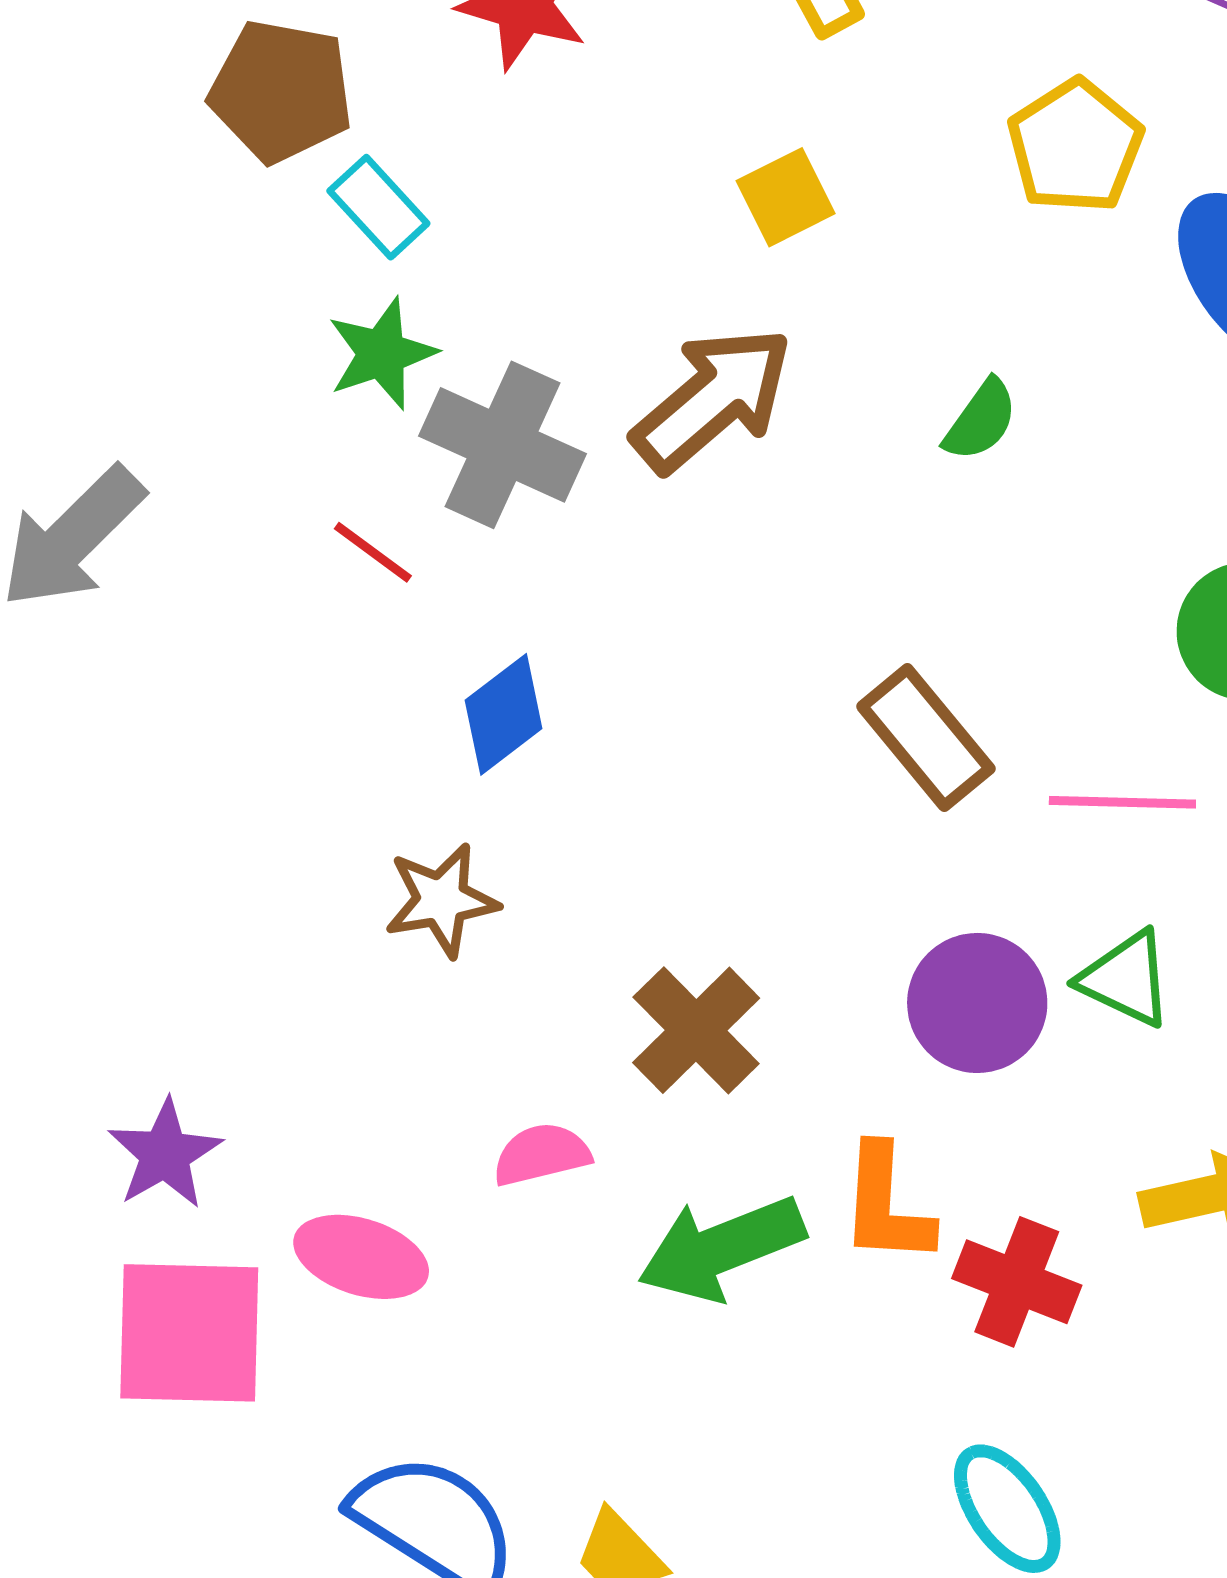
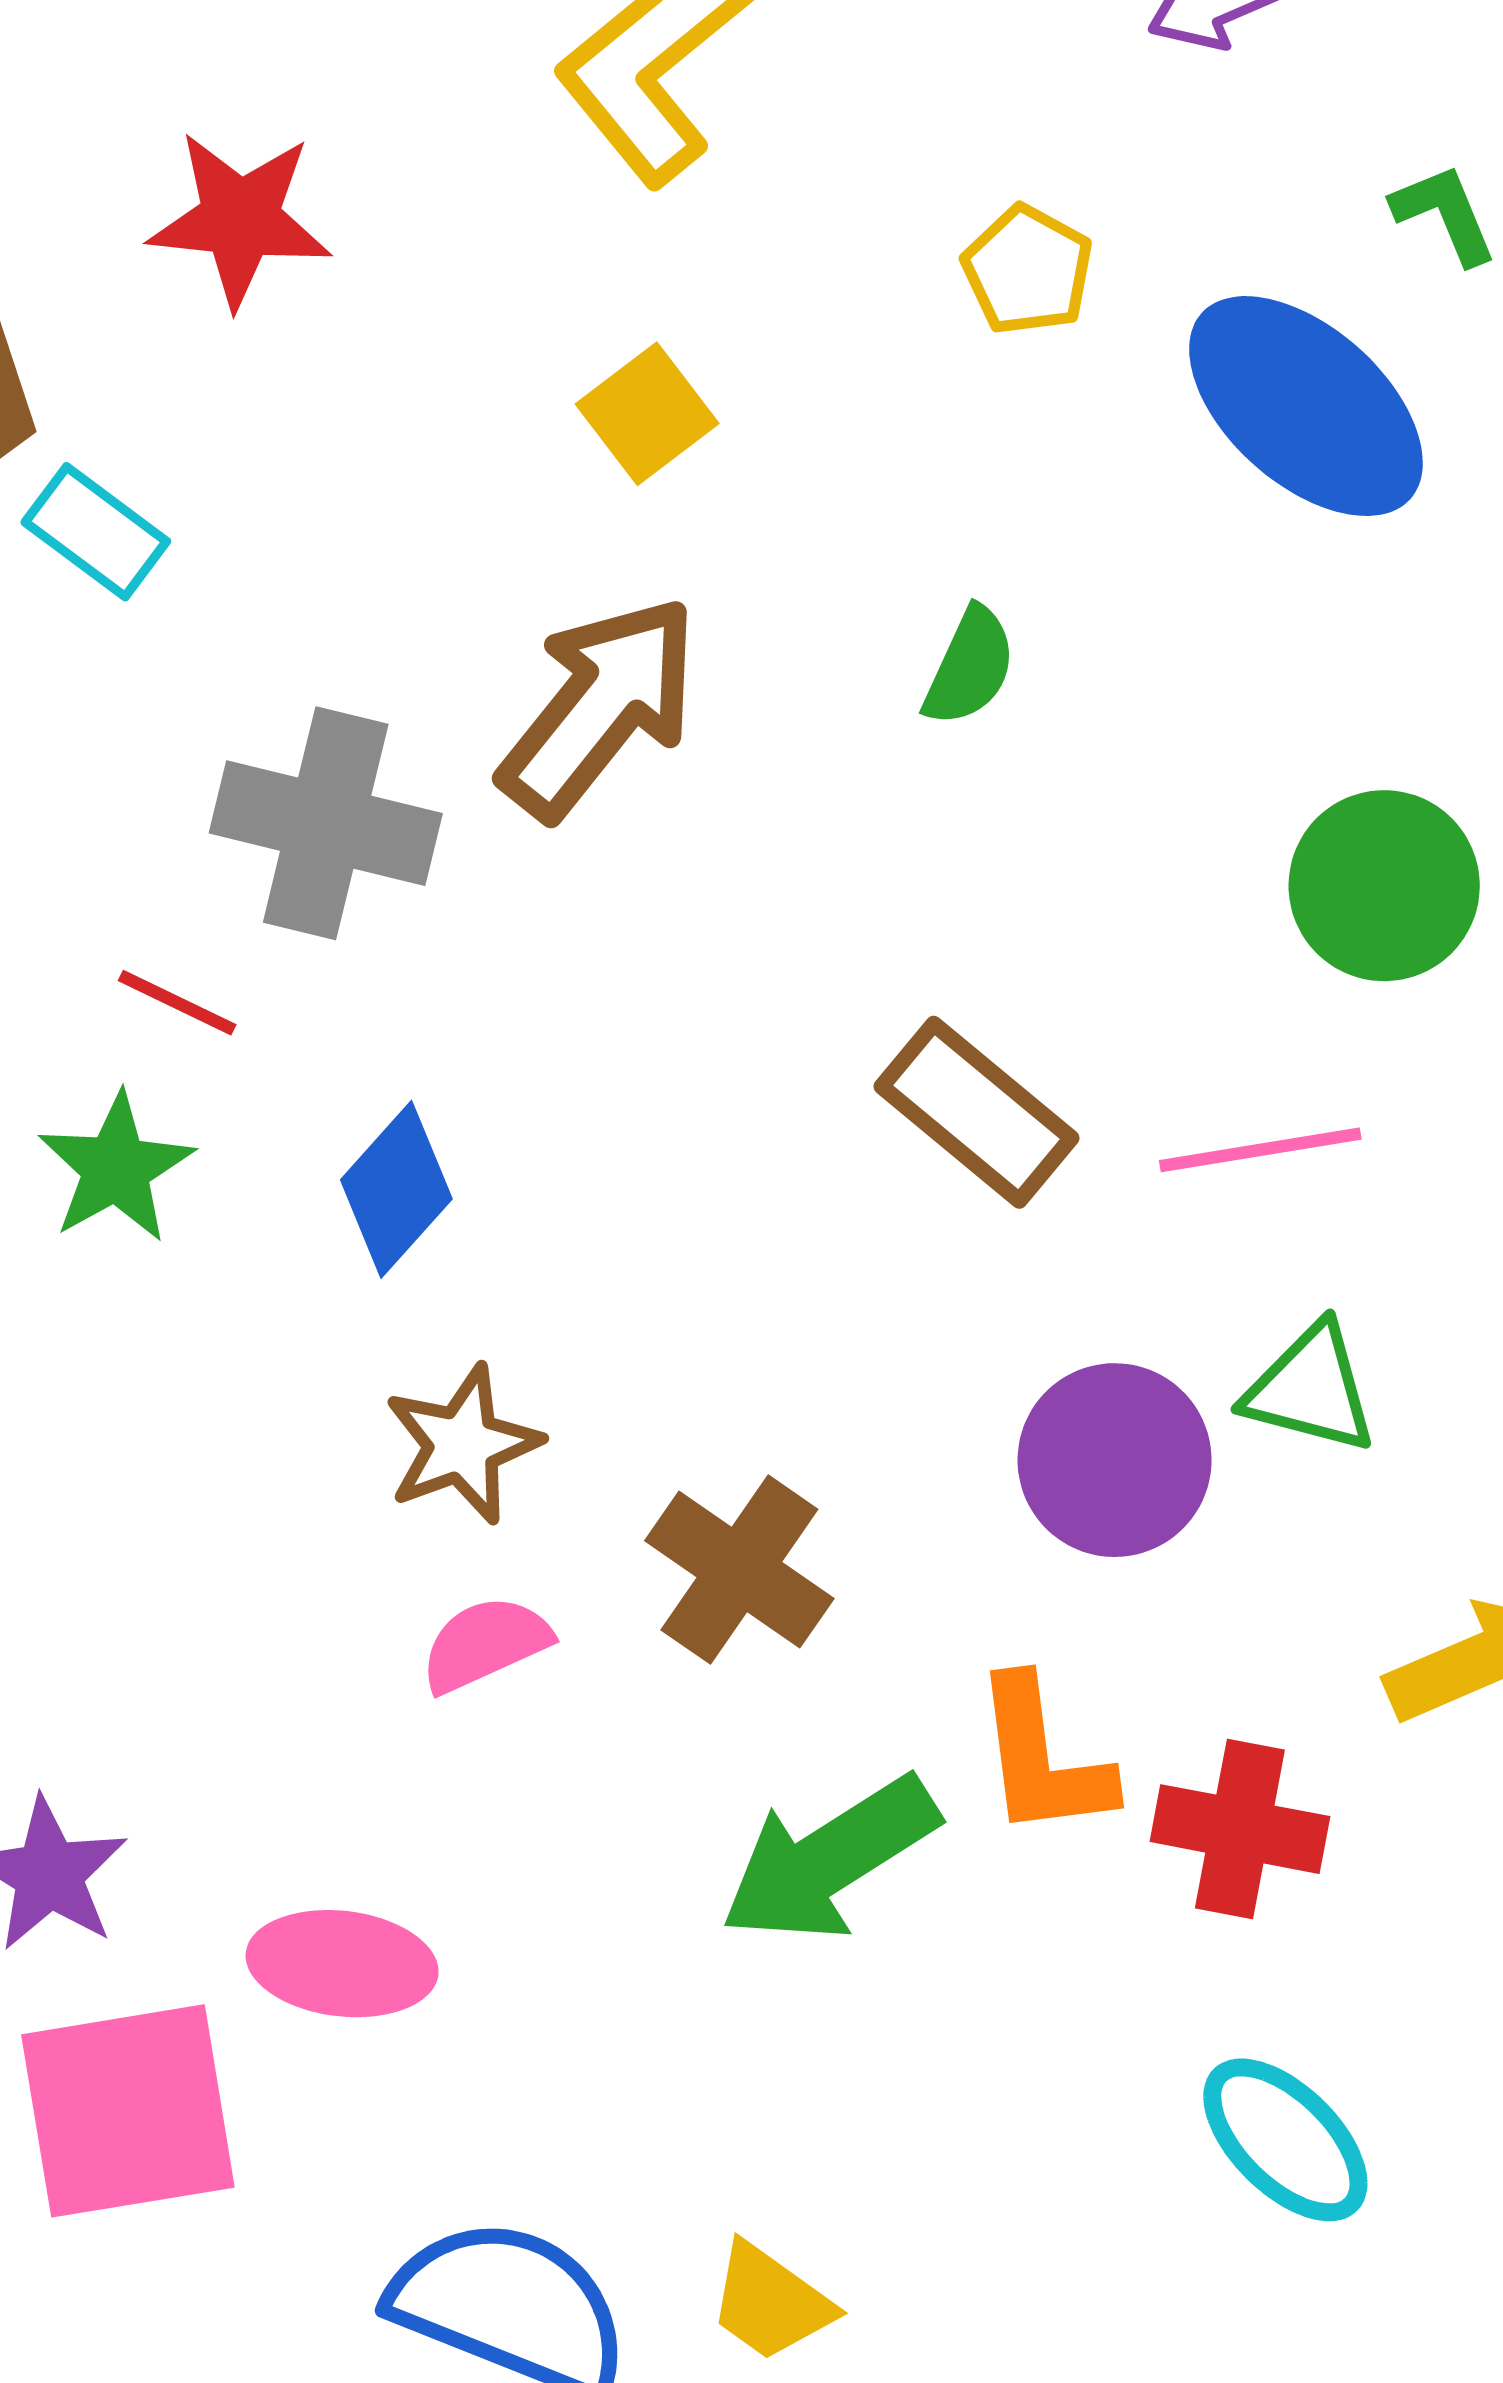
yellow pentagon: (1075, 146) -> (1028, 270), size x0.7
green star: (382, 354) -> (116, 1168), moved
brown star: (441, 900) -> (462, 1445), moved
pink semicircle: (541, 1154) -> (485, 1644), moved

